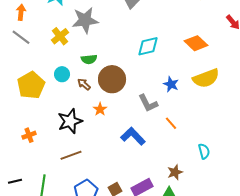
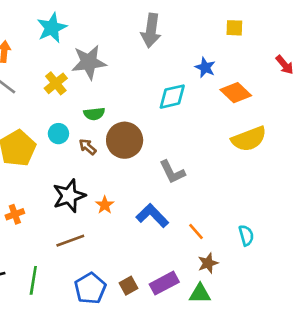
blue star: (171, 84) -> (205, 67), moved
orange star: (100, 109) -> (105, 205), moved
orange line: (171, 123) -> (196, 231), moved

